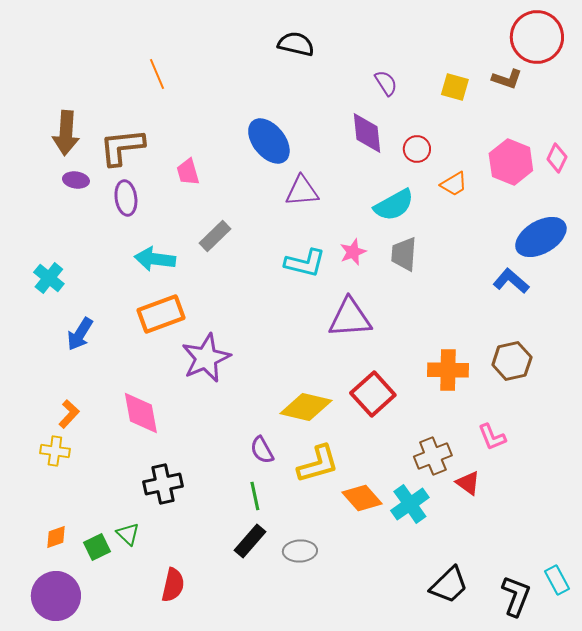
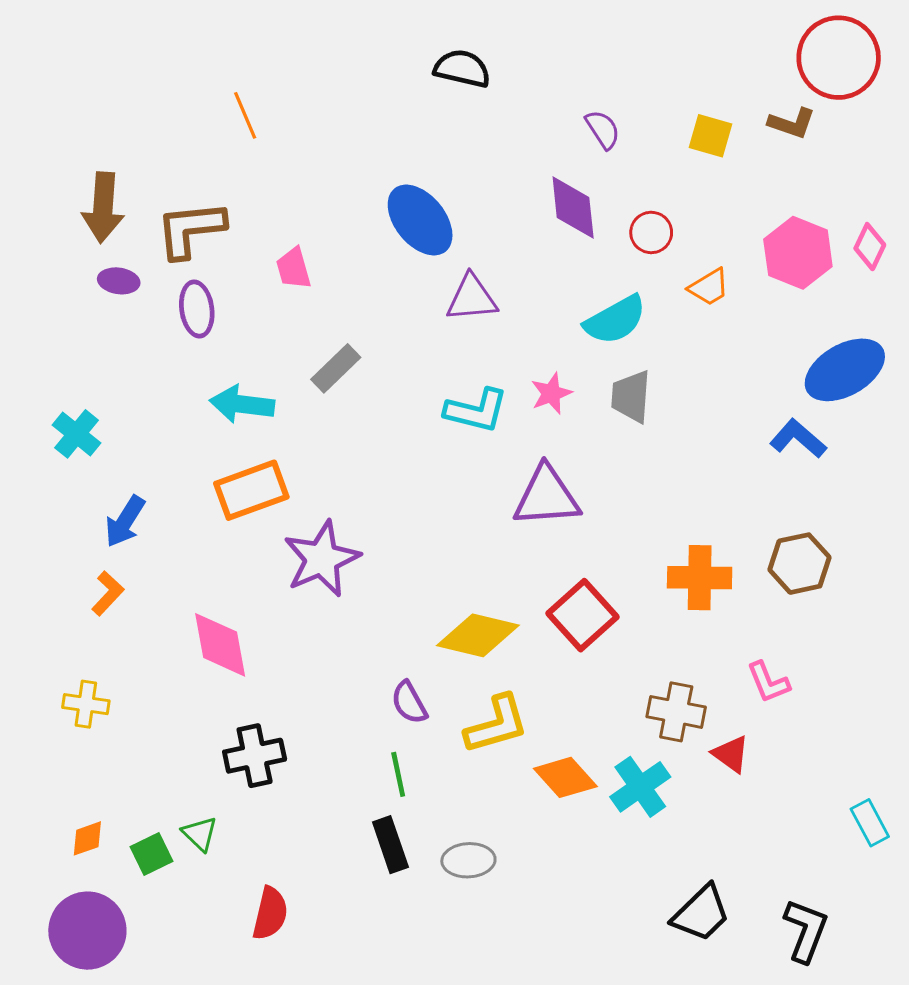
orange L-shape: (69, 414) -> (108, 593), moved
brown cross: (433, 456) -> (676, 712), turned 33
black rectangle: (250, 541) -> (390, 845), turned -60
cyan rectangle: (557, 580) -> (870, 823), moved

